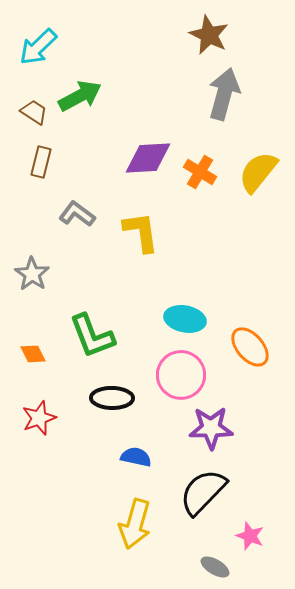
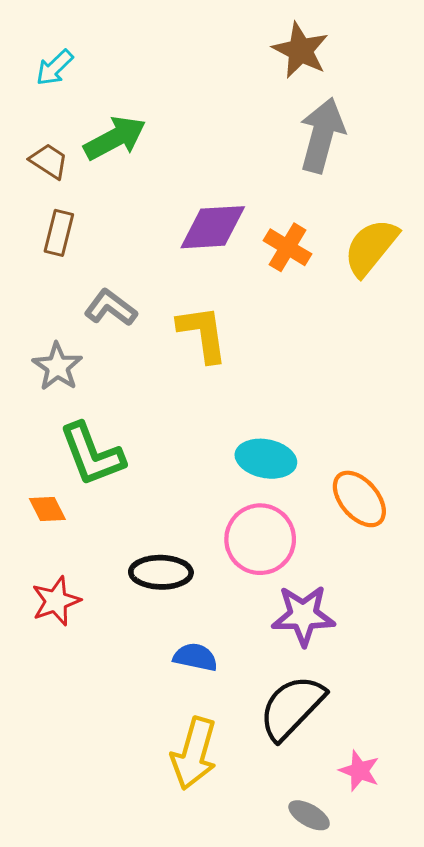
cyan arrow: (38, 47) -> (55, 68), size x0.7
gray star: (32, 274) -> (57, 367), moved
green L-shape: (92, 336) -> (92, 454), moved

